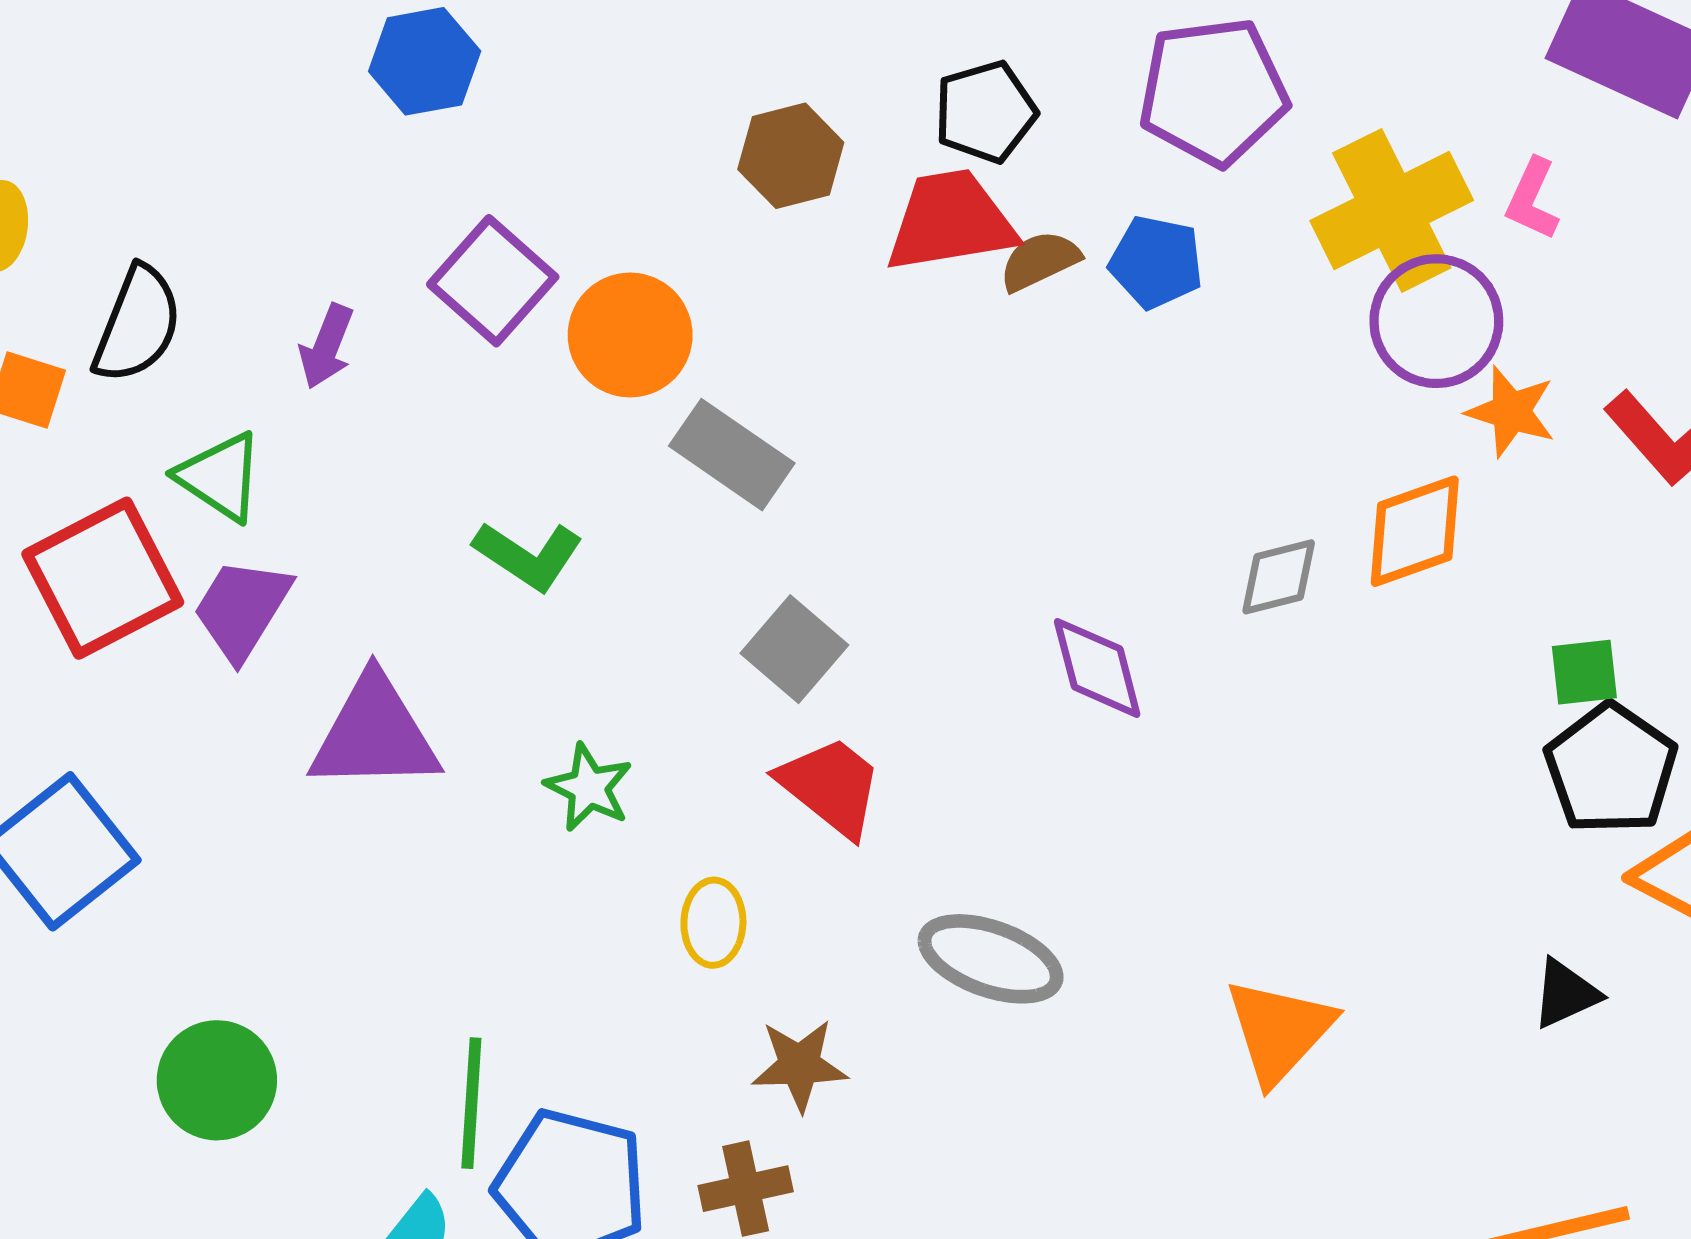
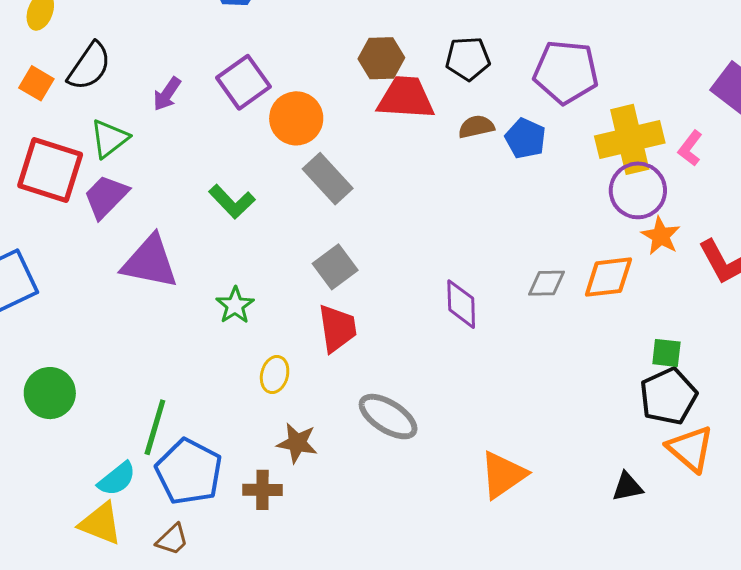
red trapezoid: (951, 221) -> (406, 98), moved
green triangle: (220, 477) -> (109, 139), turned 36
red square: (103, 578) -> (50, 170), turned 32
red trapezoid: (831, 786) -> (337, 328), turned 30

